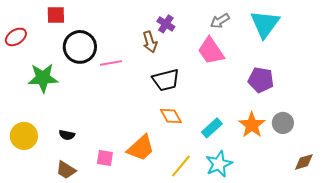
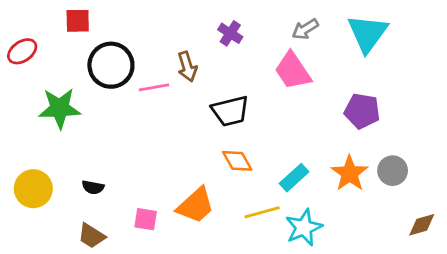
brown arrow: (150, 42) -> (187, 67), moved
yellow line: (181, 166) -> (262, 212), moved, turned 35

